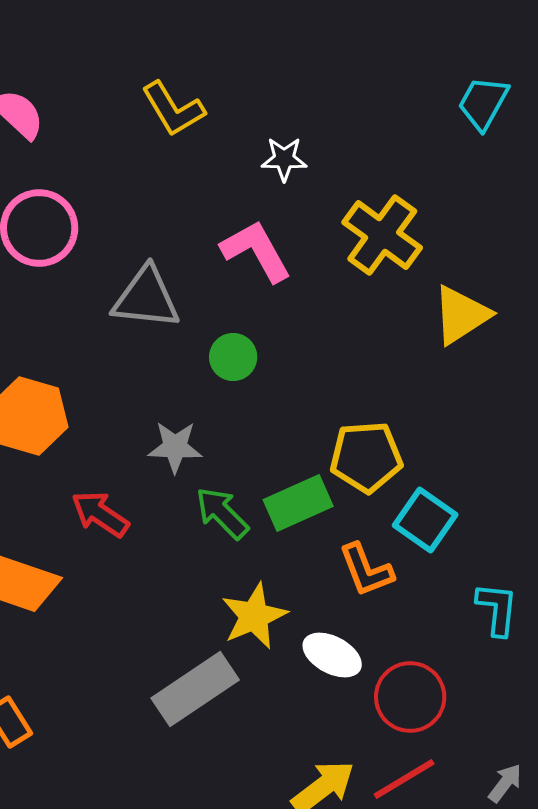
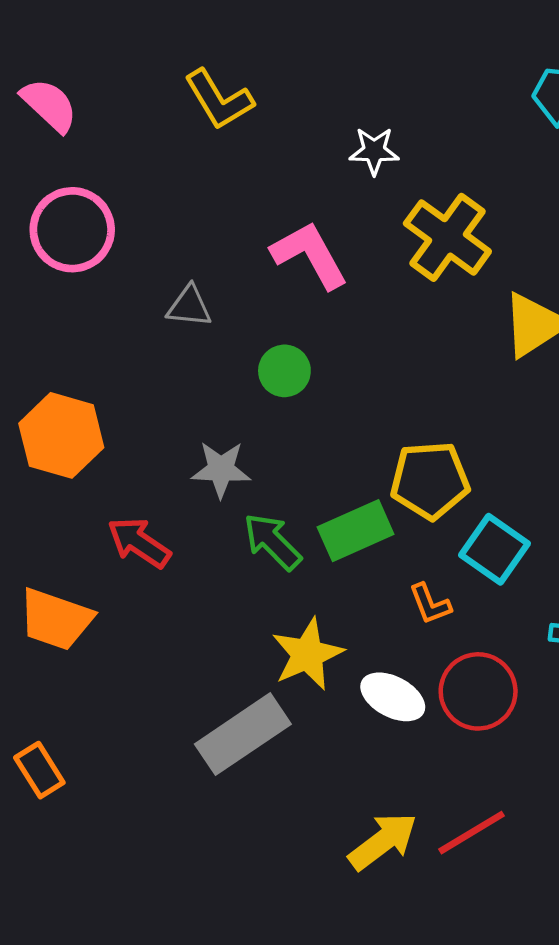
white star: (284, 159) -> (374, 151), moved
gray triangle: (146, 298) -> (189, 306), size x0.6
orange L-shape: (366, 570) -> (430, 604), size x0.7
red circle: (410, 697) -> (478, 691), moved

